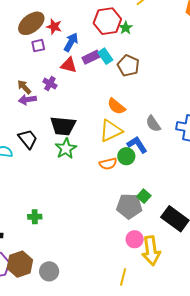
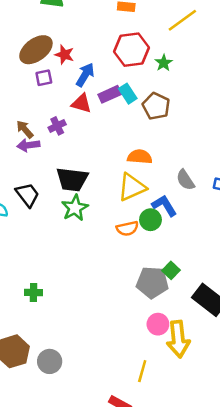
green star: (126, 28) -> (164, 63), moved
purple cross: (50, 84) -> (57, 126), turned 32
orange semicircle: (116, 106) -> (140, 157), turned 144

